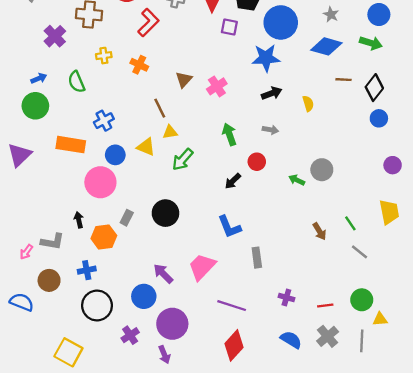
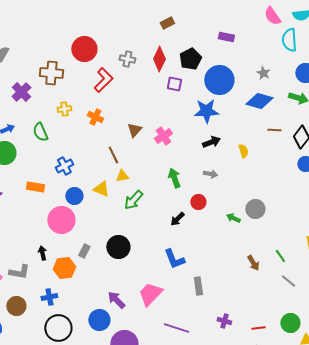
orange rectangle: (71, 145) -> (35, 187), size x0.7

